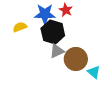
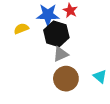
brown circle: (76, 59) -> (66, 79), moved

